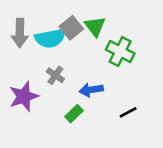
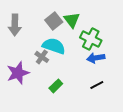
cyan semicircle: (50, 38) -> (54, 46), moved, turned -150
blue arrow: (91, 90) -> (96, 58), moved

